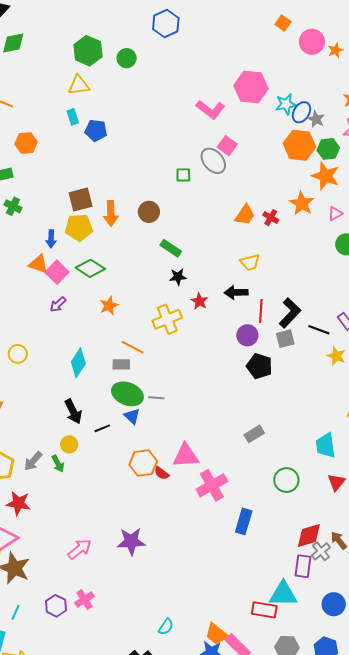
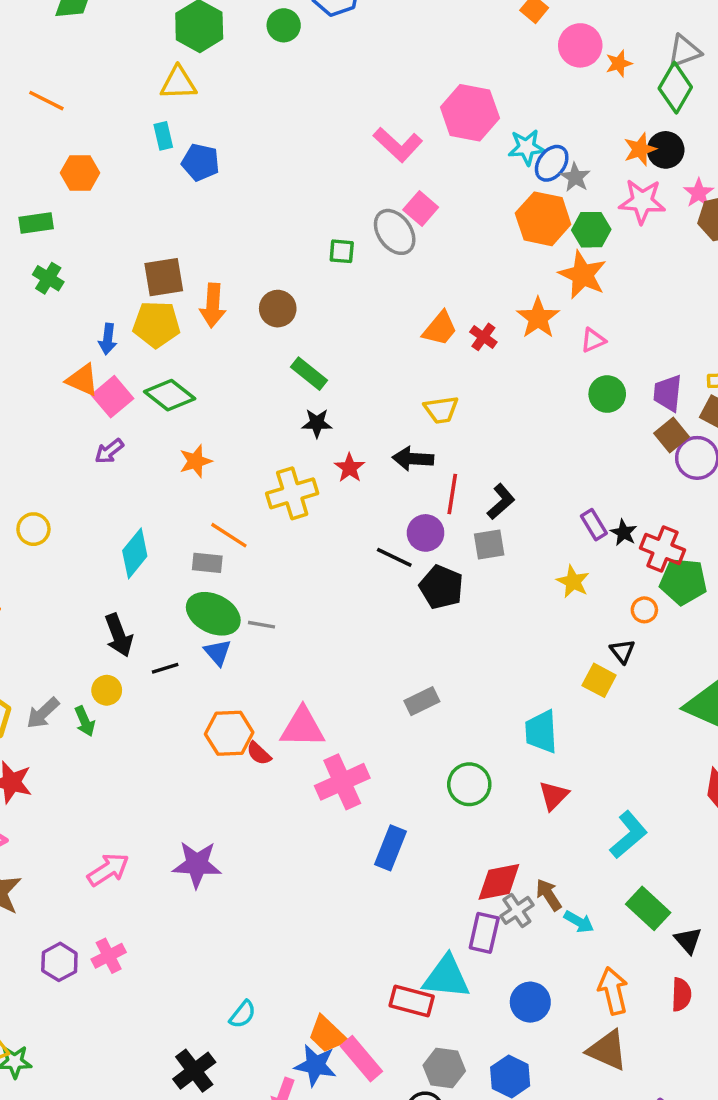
green circle: (127, 58) -> (284, 25), moved
black L-shape: (290, 313) -> (501, 502), size x0.7
black line: (319, 330) -> (394, 557), moved

